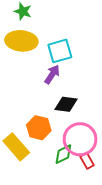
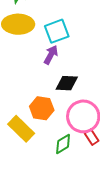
green diamond: (63, 154) -> (63, 144), moved

